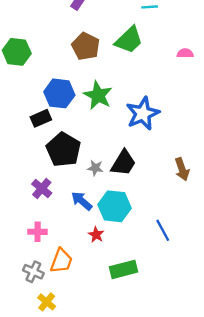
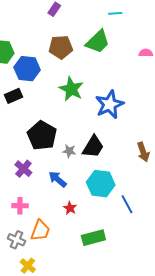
brown pentagon: (86, 46) -> (61, 47), turned -30
blue hexagon: (59, 93) -> (27, 69), moved
black rectangle: (41, 118) -> (13, 96), moved
cyan hexagon: (115, 206) -> (101, 184), moved

